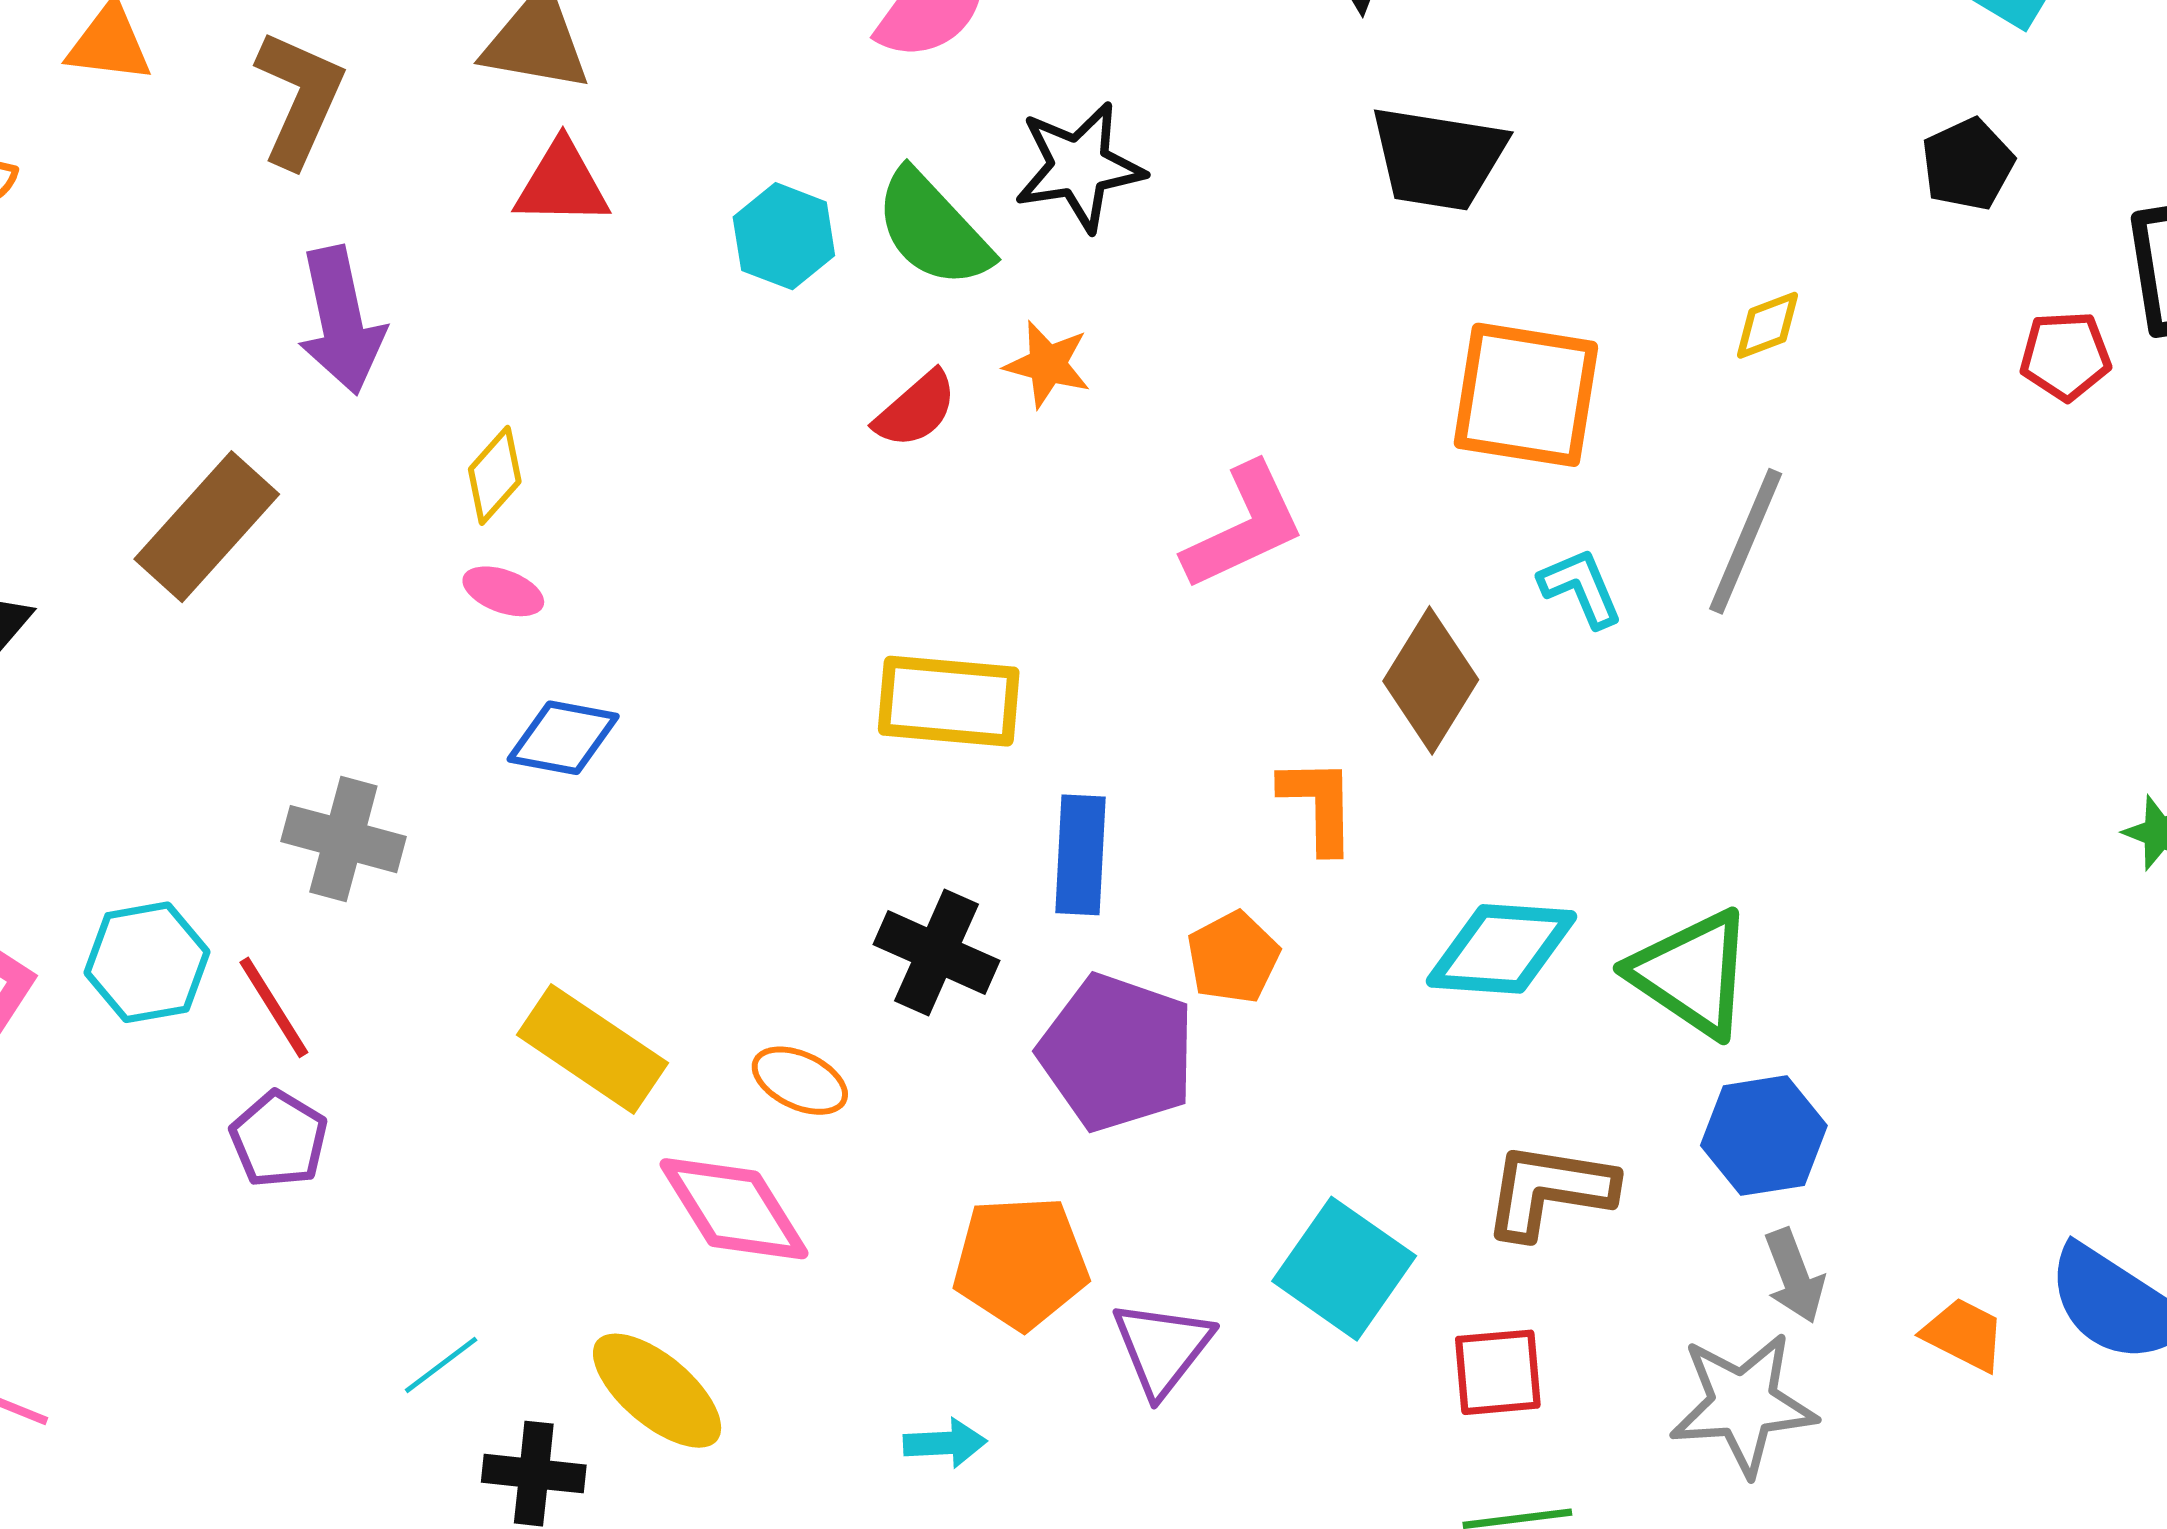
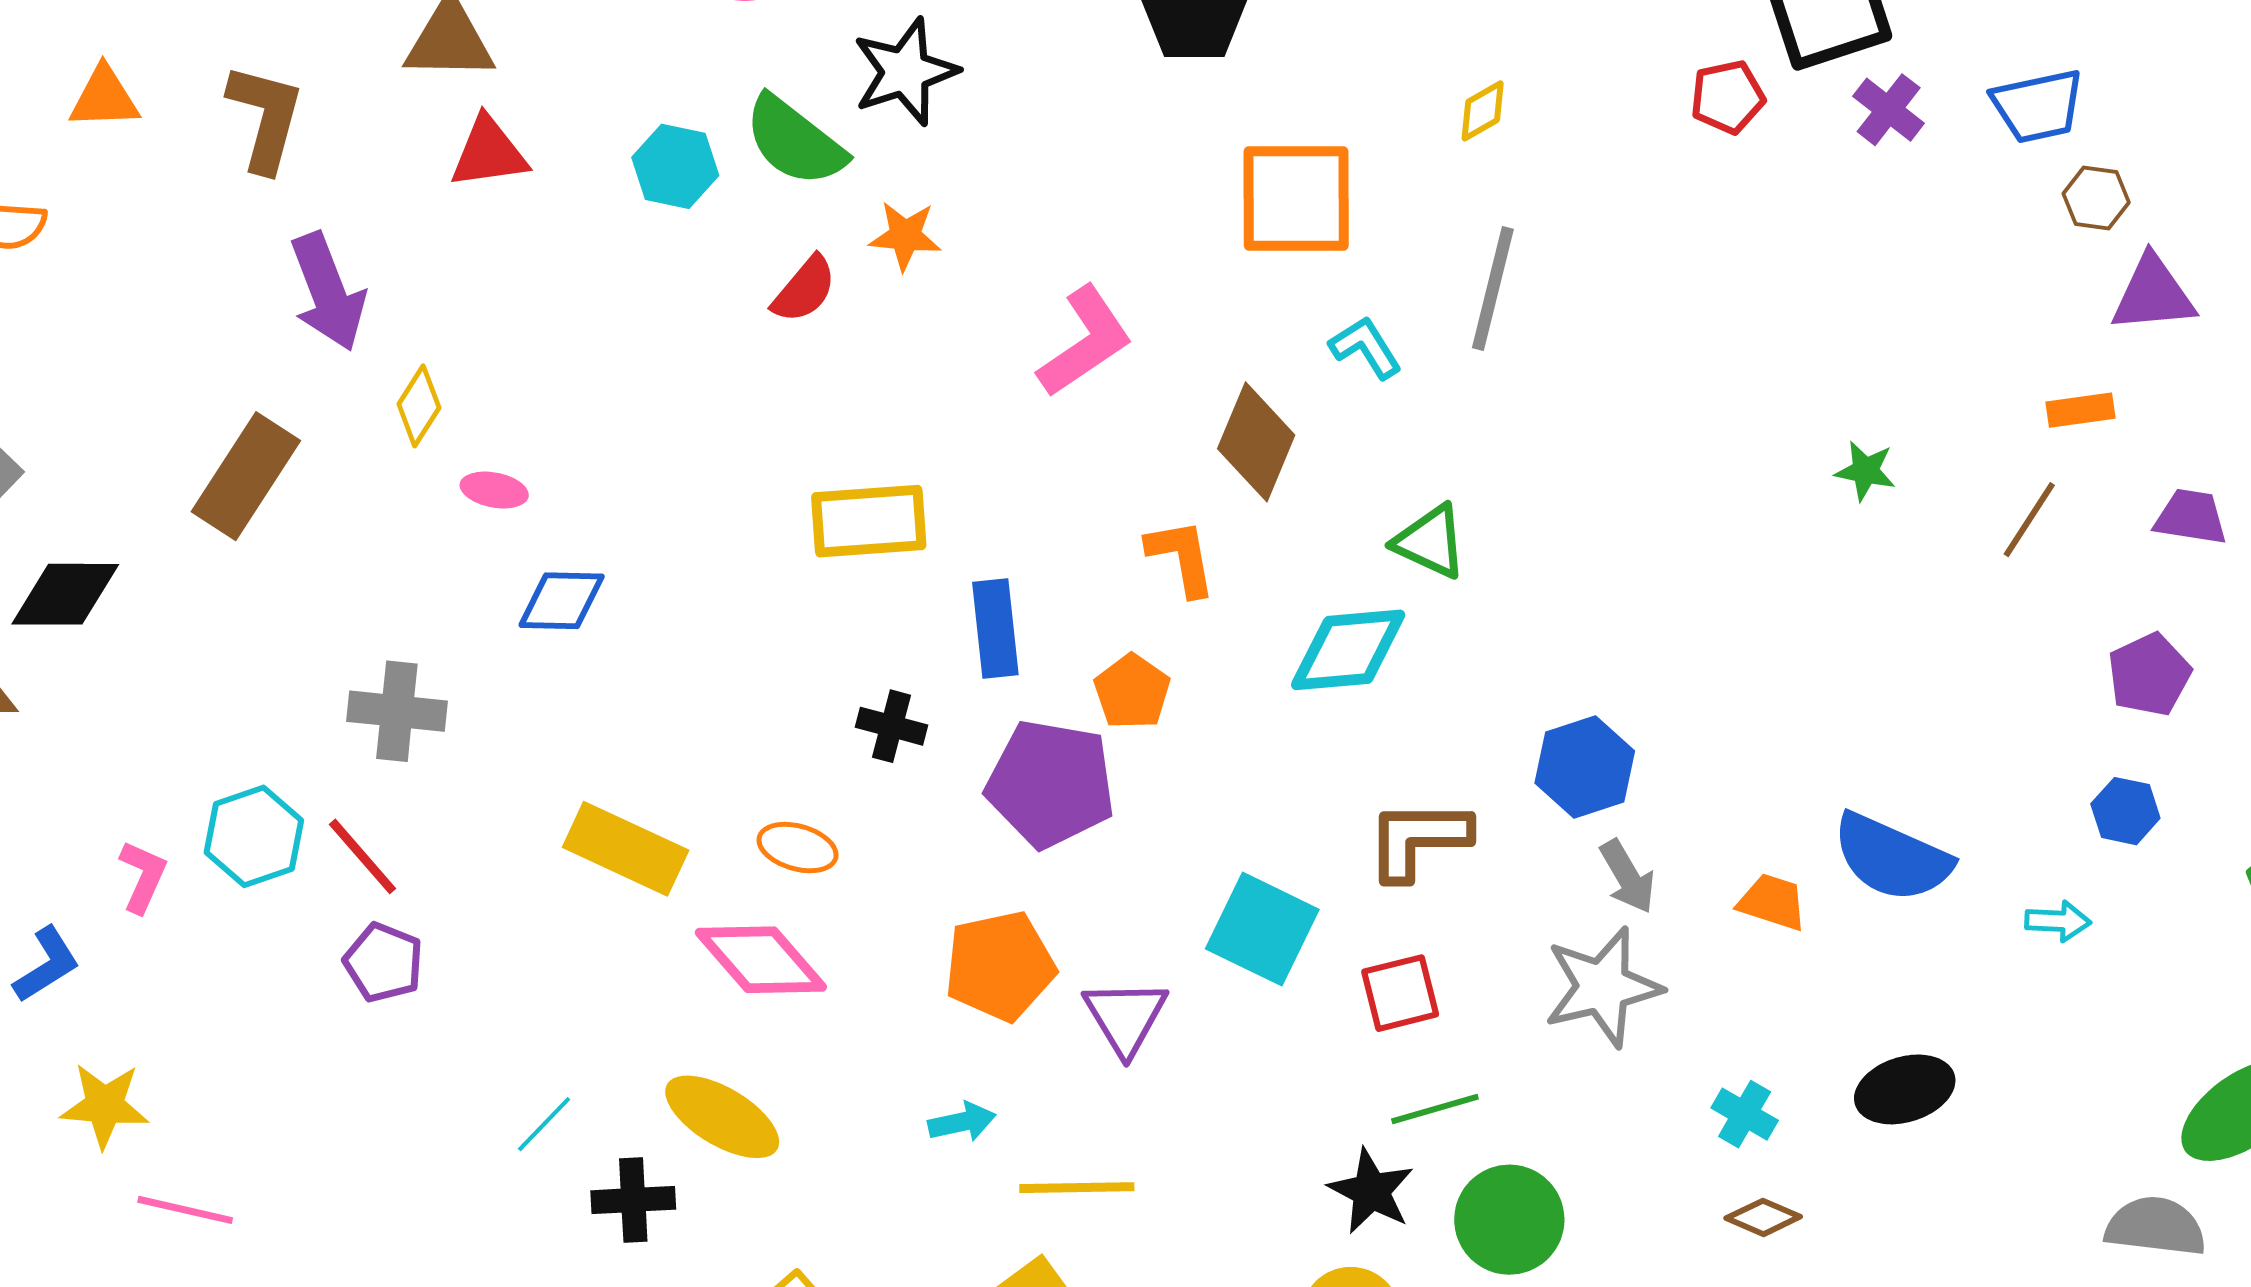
yellow diamond: (495, 475) -> (419, 406), moved
black cross: (937, 953) -> (892, 726), size x0.7
green triangle: (1692, 973) -> (1430, 542), moved, size x0.7

